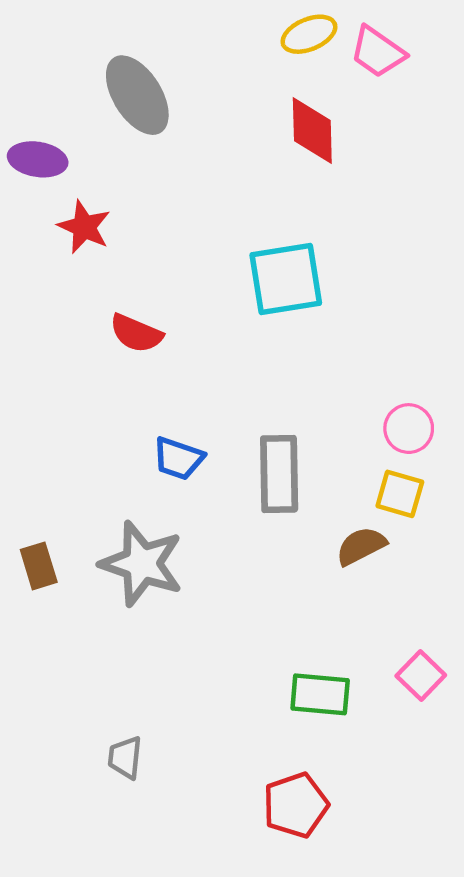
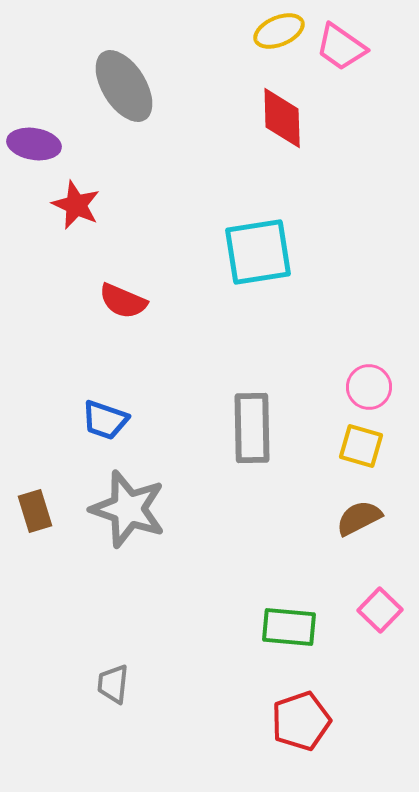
blue trapezoid: (178, 458) -> (105, 420), moved
brown semicircle: (361, 546) -> (359, 518), moved
red pentagon: (296, 805) -> (301, 721), moved

